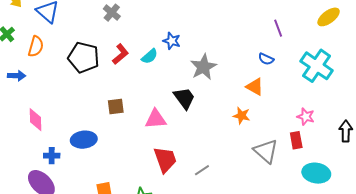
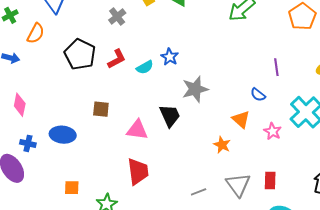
pink star: (306, 117) -> (273, 131), moved
gray line: (202, 170) -> (199, 192), moved

